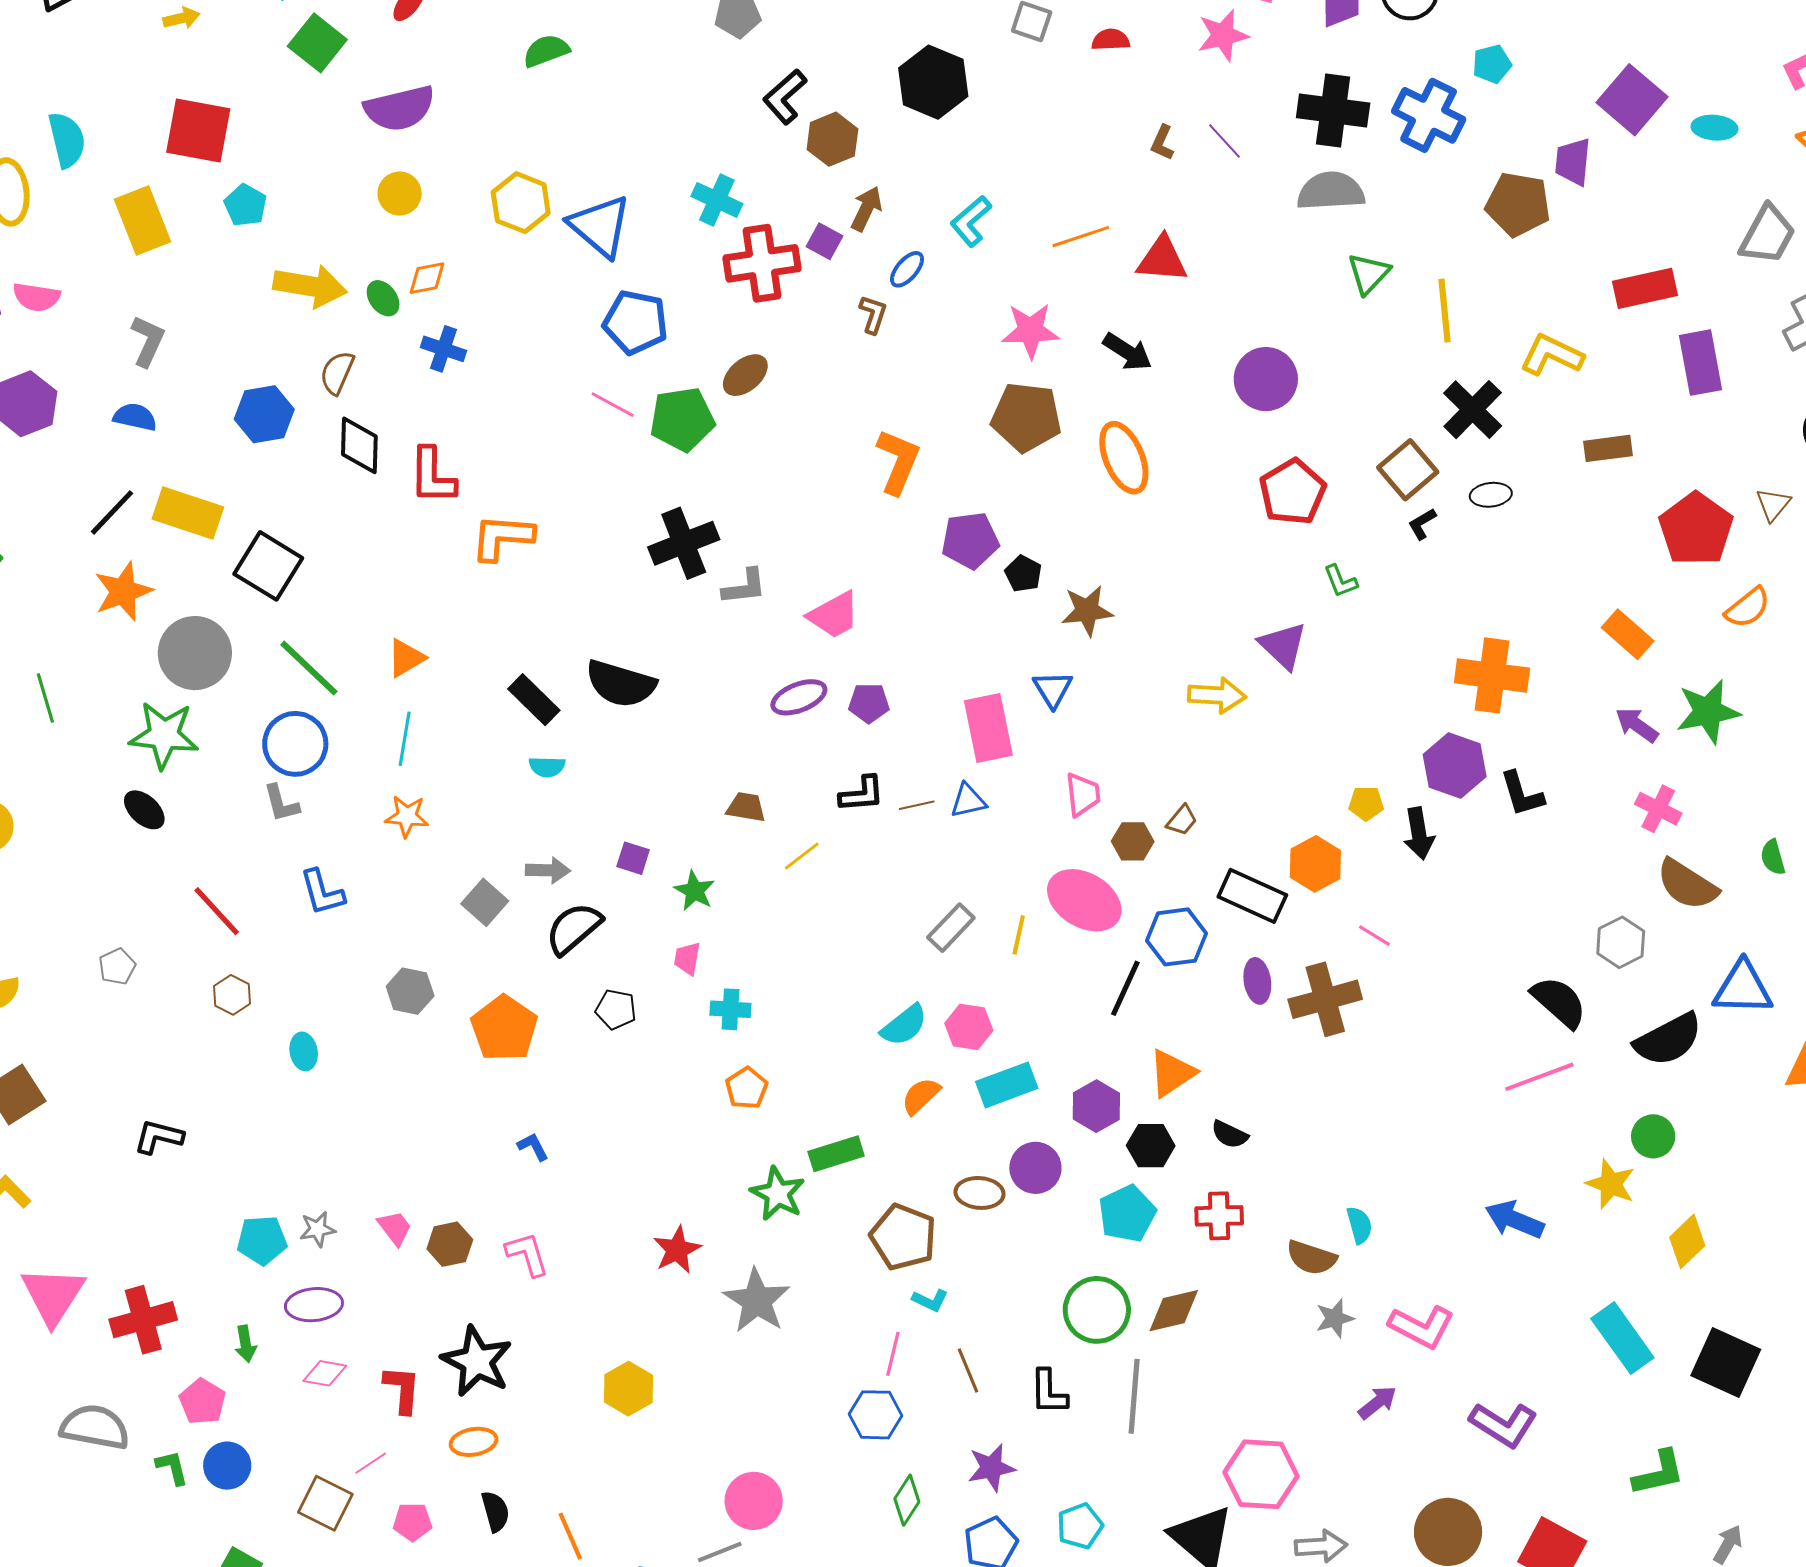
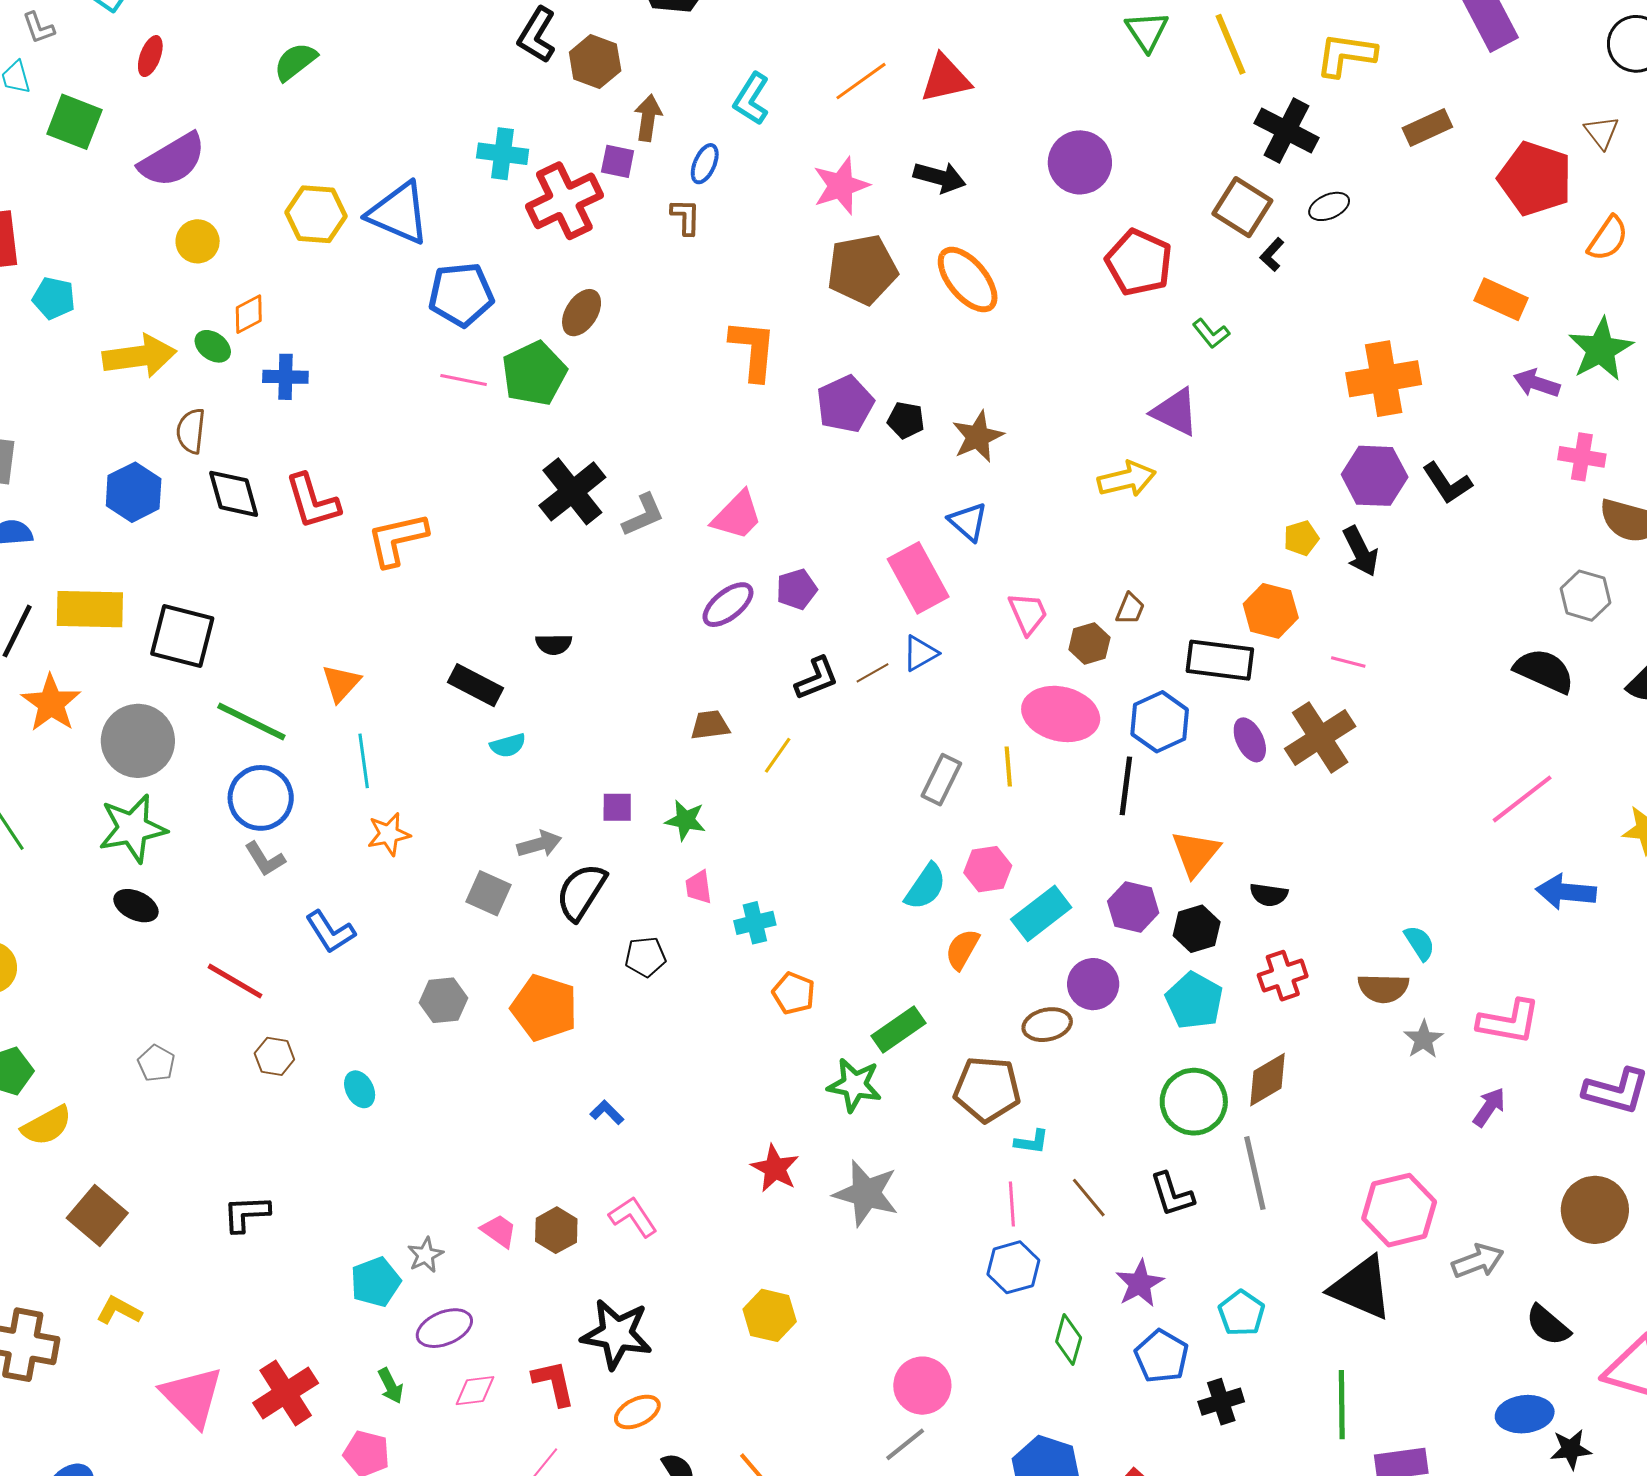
black semicircle: (621, 684) -> (554, 644), size x0.5
pink line: (1539, 1077) -> (1522, 799), moved

